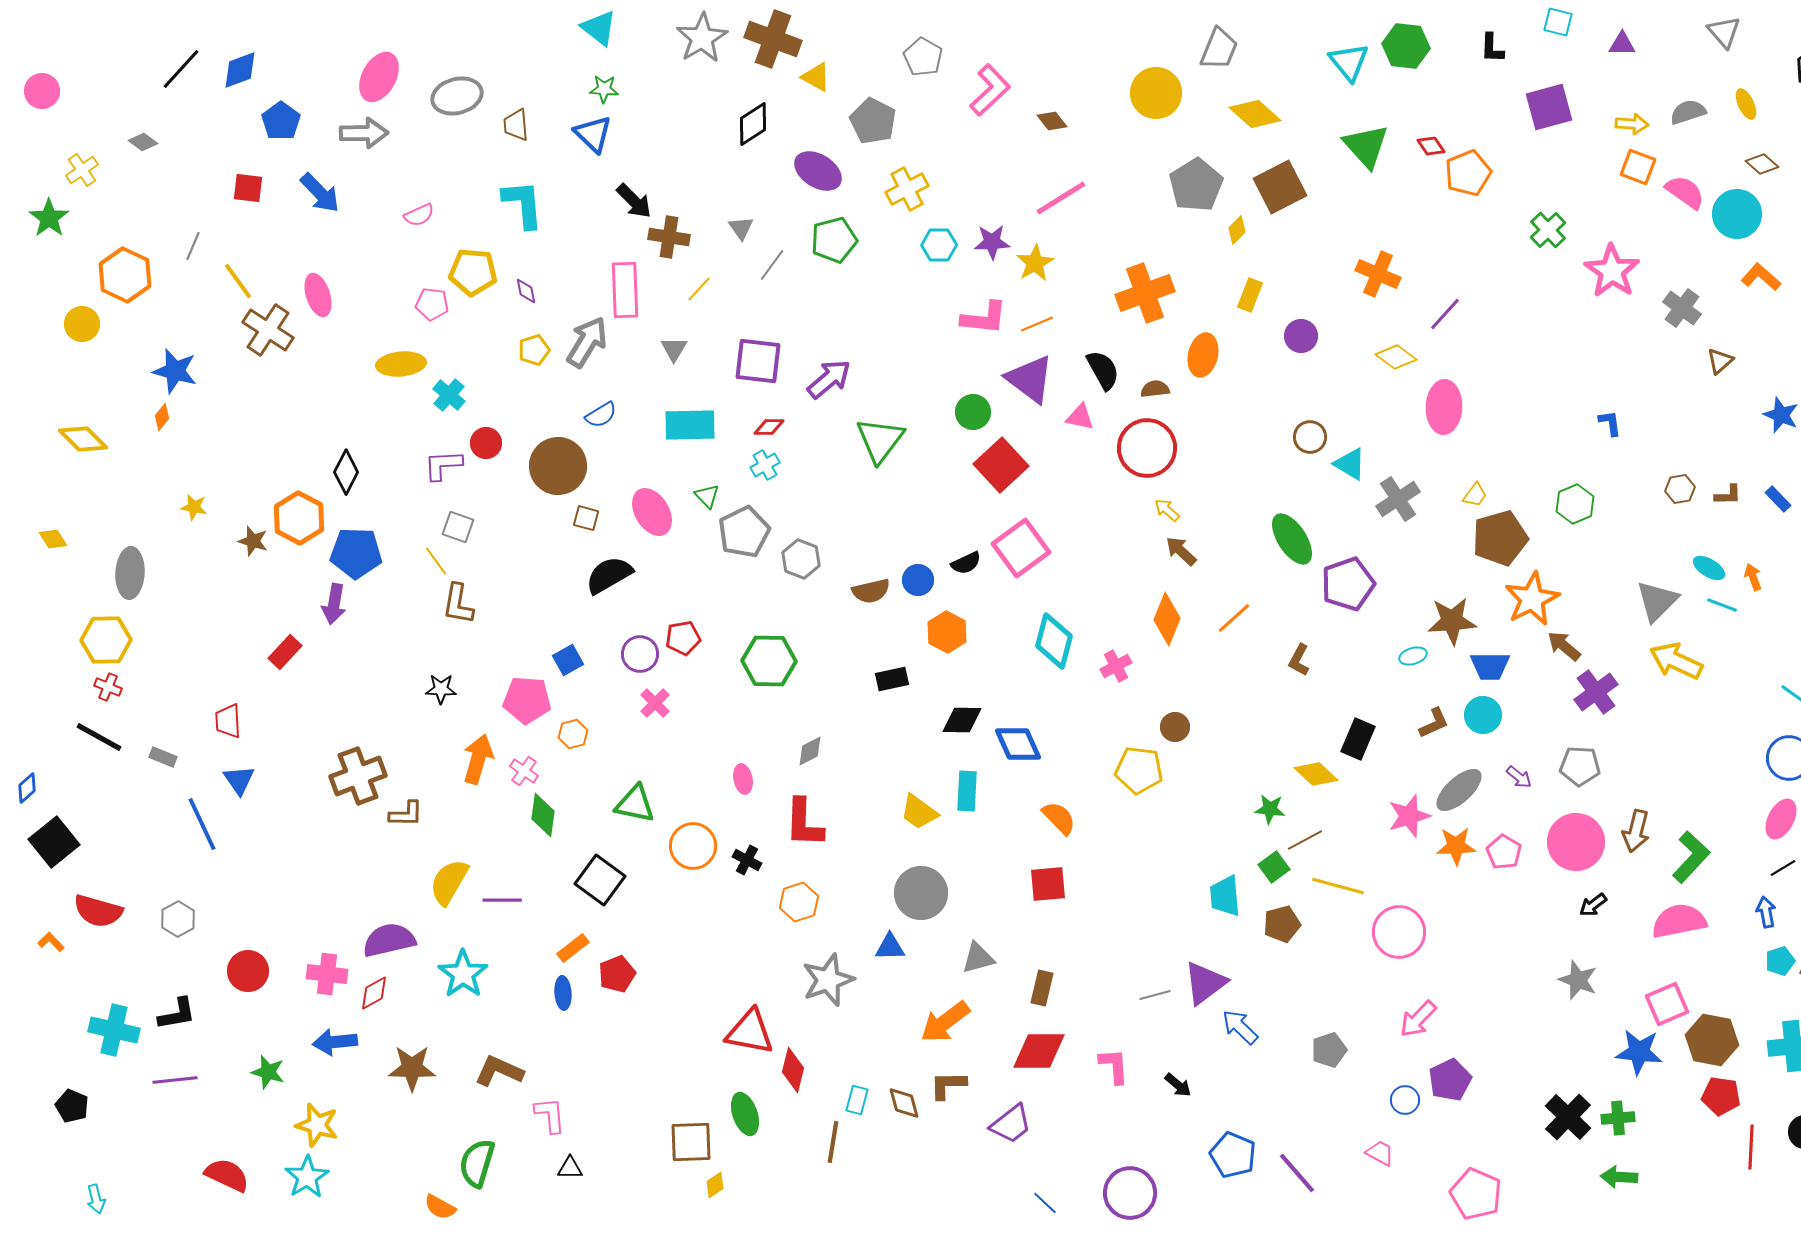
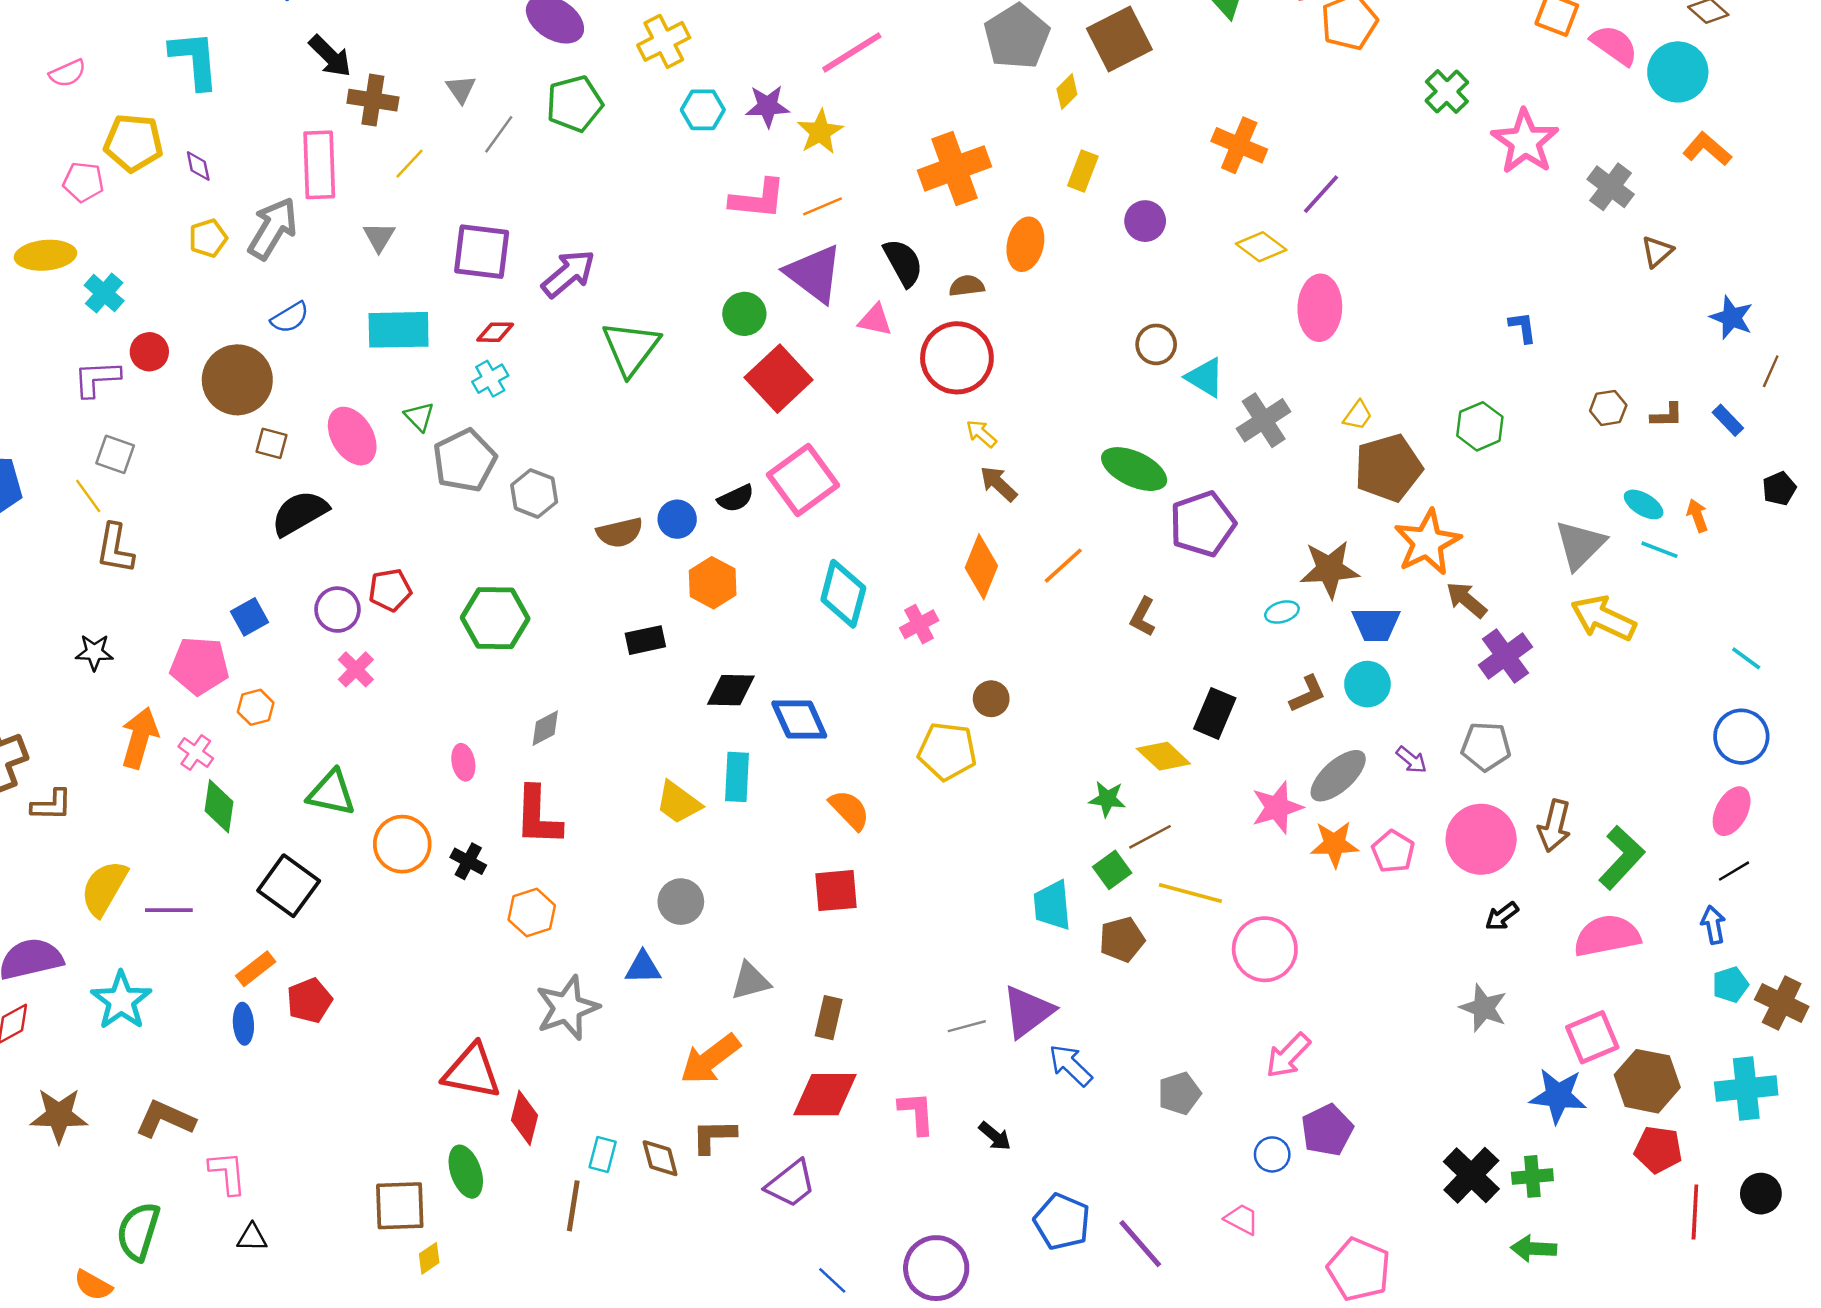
green ellipse: (1292, 539) -> (1134, 469), turned -32
gray circle: (921, 893) -> (681, 902), size x0.7

